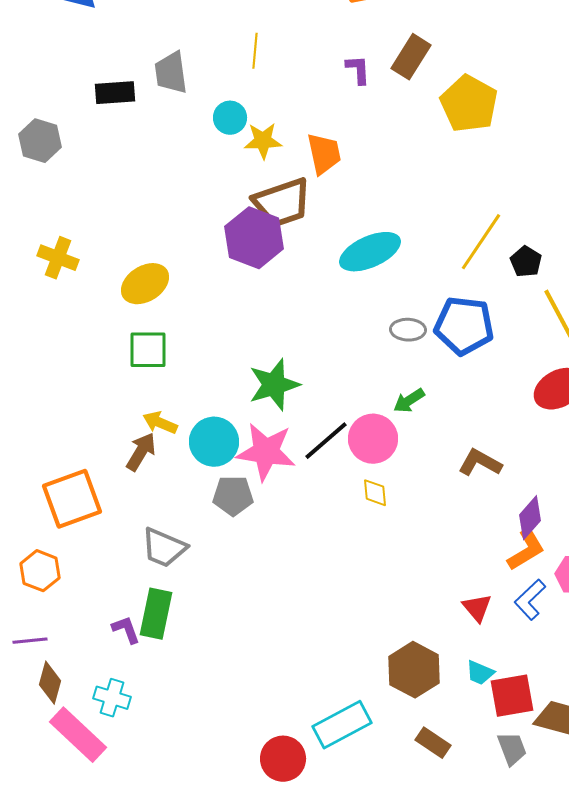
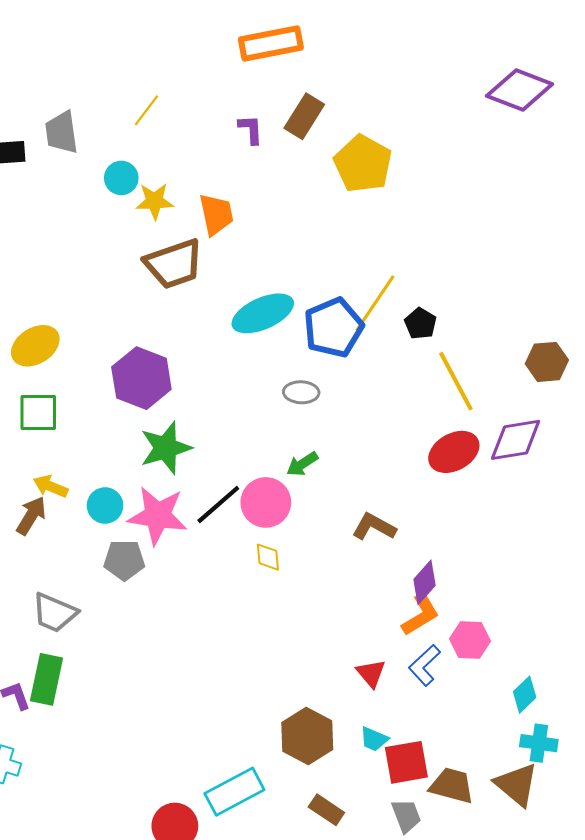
yellow line: (255, 51) -> (147, 110), turned 32
purple hexagon: (254, 238) -> (141, 378), moved
blue pentagon: (464, 326) -> (334, 328), moved, turned -30
cyan circle: (214, 442) -> (105, 506), size x0.7

